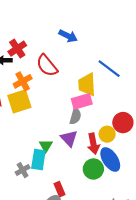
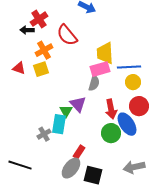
blue line: (109, 69) -> (129, 67), moved, turned -40
yellow square: (19, 101) -> (41, 69), size x0.7
red circle: (123, 123) -> (139, 106), moved
yellow circle: (107, 134) -> (133, 82), moved
purple triangle: (69, 138) -> (78, 104), moved
red rectangle: (60, 189) -> (79, 152), turned 56

